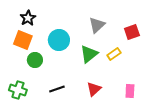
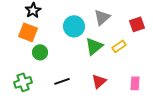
cyan circle: (59, 40) -> (74, 26), moved
green cross: (18, 90) -> (23, 82), turned -36

